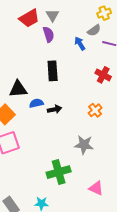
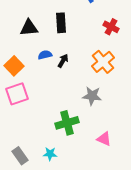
black triangle: (18, 89) -> (29, 28), moved
black arrow: (55, 109) -> (63, 61), turned -48
orange cross: (95, 110) -> (103, 62), size x1.6

